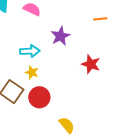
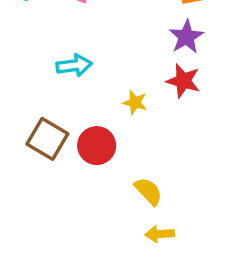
purple star: (60, 36) -> (186, 37), moved
yellow star: (32, 72) -> (135, 102), moved

